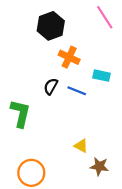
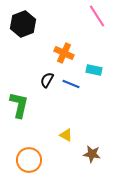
black hexagon: (51, 26) -> (23, 24), moved
yellow triangle: (81, 146) -> (66, 135), moved

